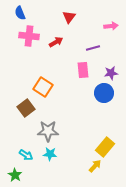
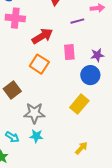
red arrow: (56, 42) -> (42, 36), moved, size x1.5
purple line: (93, 48) -> (77, 21), moved
orange square: (43, 87) -> (39, 64), moved
yellow rectangle: (105, 147) -> (79, 104), moved

